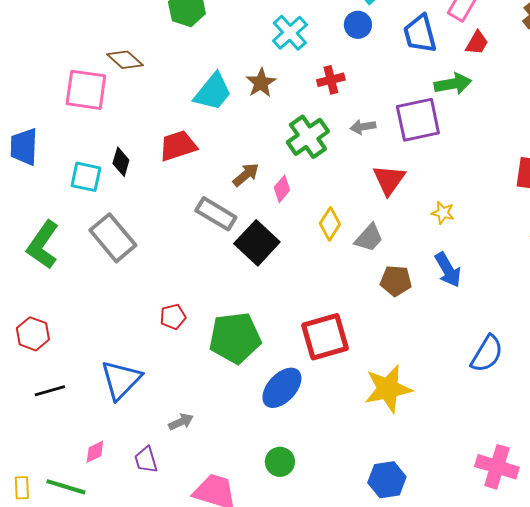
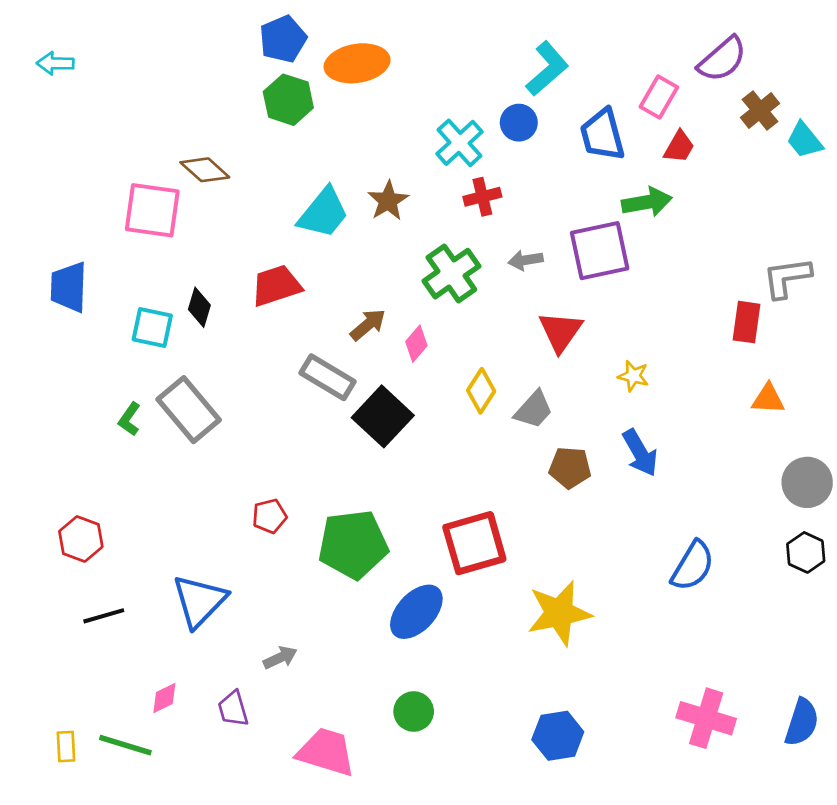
cyan cross: (290, 33) -> (459, 143), moved
green L-shape: (43, 245) -> (129, 419), moved, size x0.5

